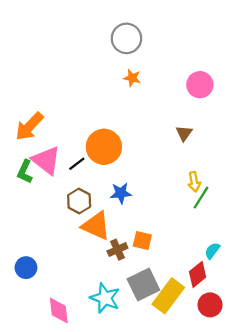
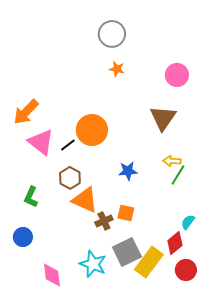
brown triangle: (184, 133) -> (163, 118), size x1.8
green L-shape: (25, 172) -> (31, 197), moved
yellow arrow: (194, 182) -> (172, 161), turned 102
blue star: (121, 193) -> (128, 171), moved

